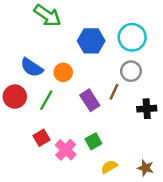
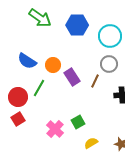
blue hexagon: (91, 41) -> (77, 25), moved
red circle: (15, 97) -> (18, 97), moved
purple rectangle: (90, 100) -> (72, 77), moved
red square: (41, 138) -> (18, 119), moved

